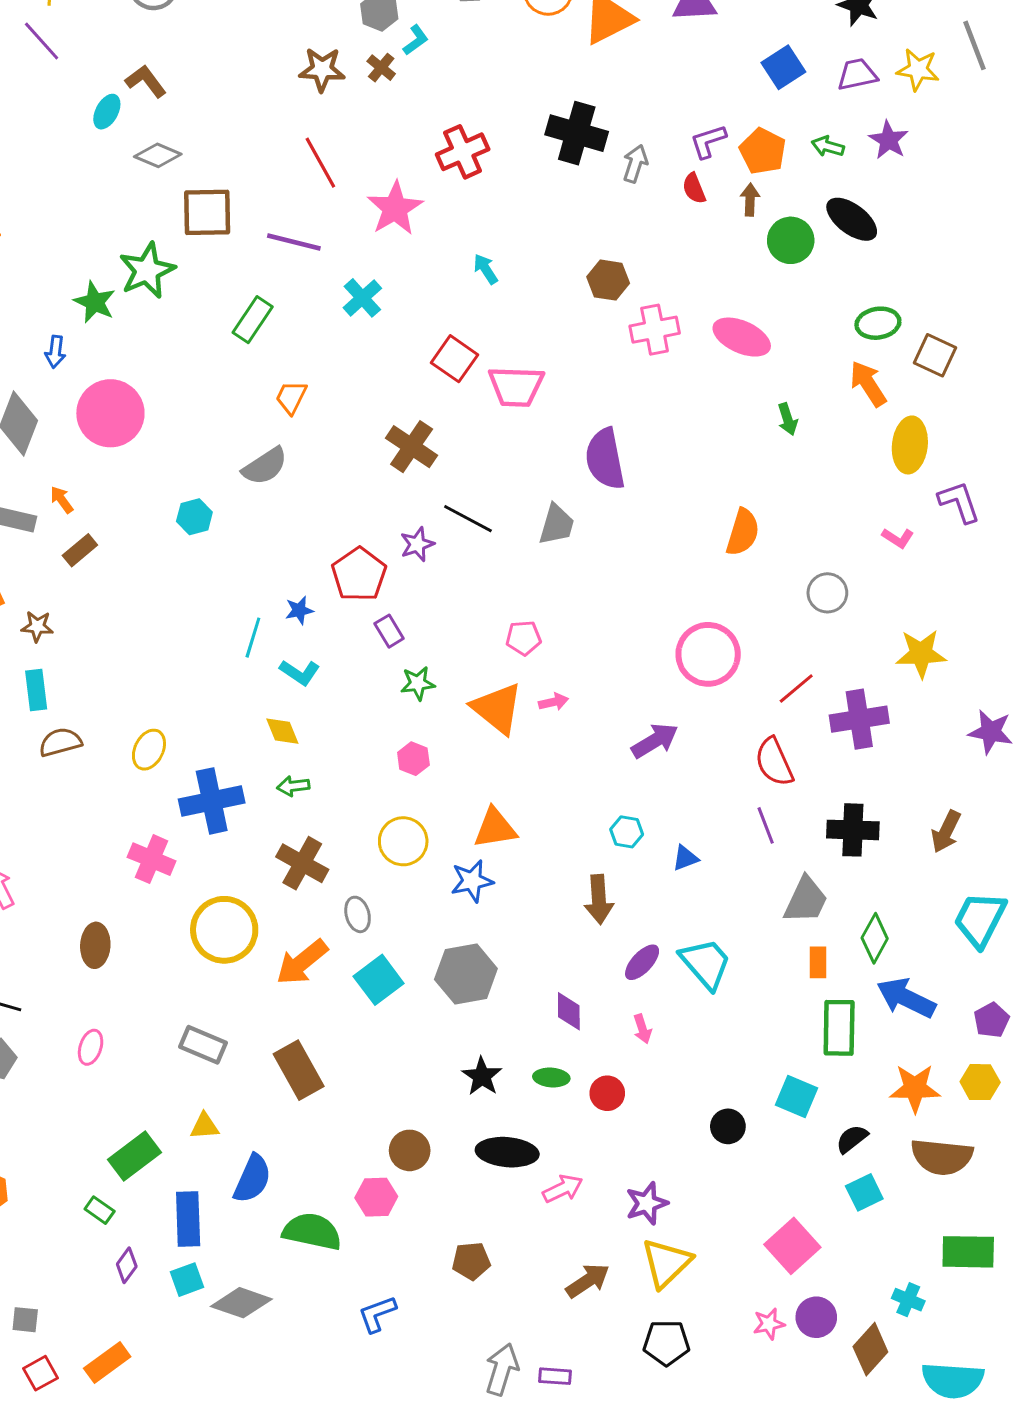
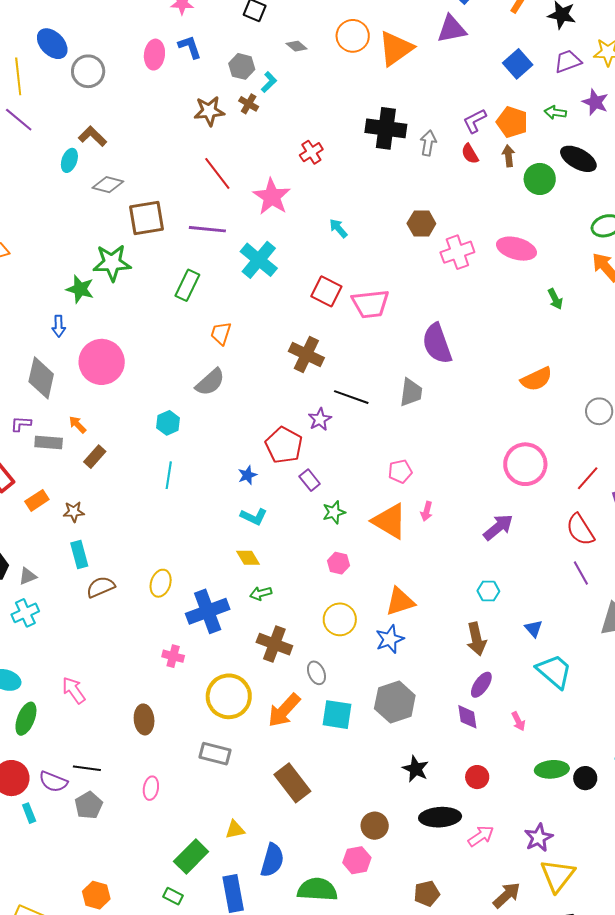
red cross: (463, 152) -> (311, 152), size x0.7
green star: (147, 270) -> (112, 263), turned 30
cyan cross: (362, 298) -> (259, 260), size x1.4
orange semicircle: (743, 532) -> (536, 379), turned 56
cyan line: (253, 638) -> (169, 475), moved
pink arrow: (553, 702) -> (427, 511), turned 126
blue triangle: (685, 858) -> (534, 629), moved, turned -42
pink cross: (151, 859) -> (173, 656), size x0.7
purple ellipse: (642, 962) -> (481, 685), moved
cyan square: (379, 980) -> (337, 715), turned -36
gray rectangle: (203, 1045) -> (215, 754), moved
green ellipse: (551, 1077) -> (552, 769), moved, size x1.4
red circle: (607, 1093) -> (477, 777), moved

